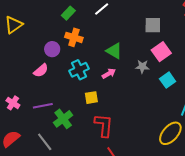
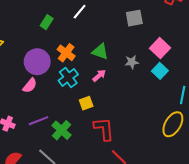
orange cross: (74, 37) -> (66, 53), moved, turned 30
purple circle: (52, 49) -> (37, 62), size x1.6
pink square: (161, 52) -> (160, 48), moved

